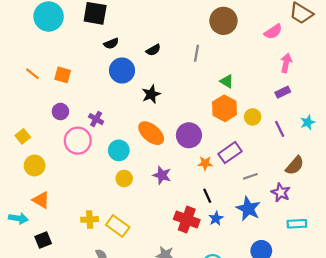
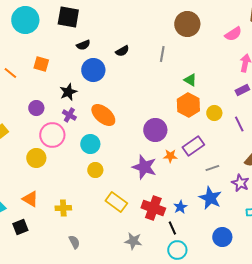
orange square: (63, 75) -> (41, 64), moved
black star: (151, 94) -> (68, 92), moved
orange ellipse: (151, 133) -> (103, 115), moved
yellow circle: (35, 166) -> (36, 158), moved
purple star: (162, 175) -> (144, 167), moved, size x1.4
black line: (207, 196) -> (172, 228), moved
orange triangle: (41, 200) -> (30, 199), moved
yellow rectangle: (118, 226) -> (116, 202), moved

